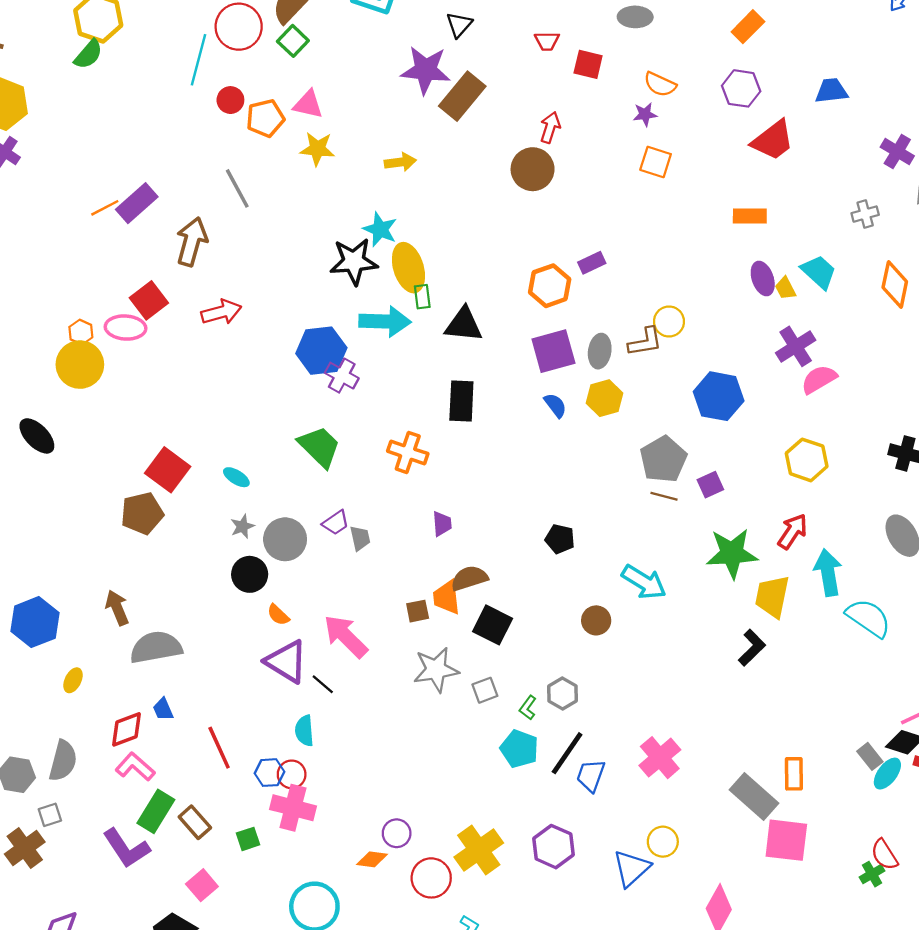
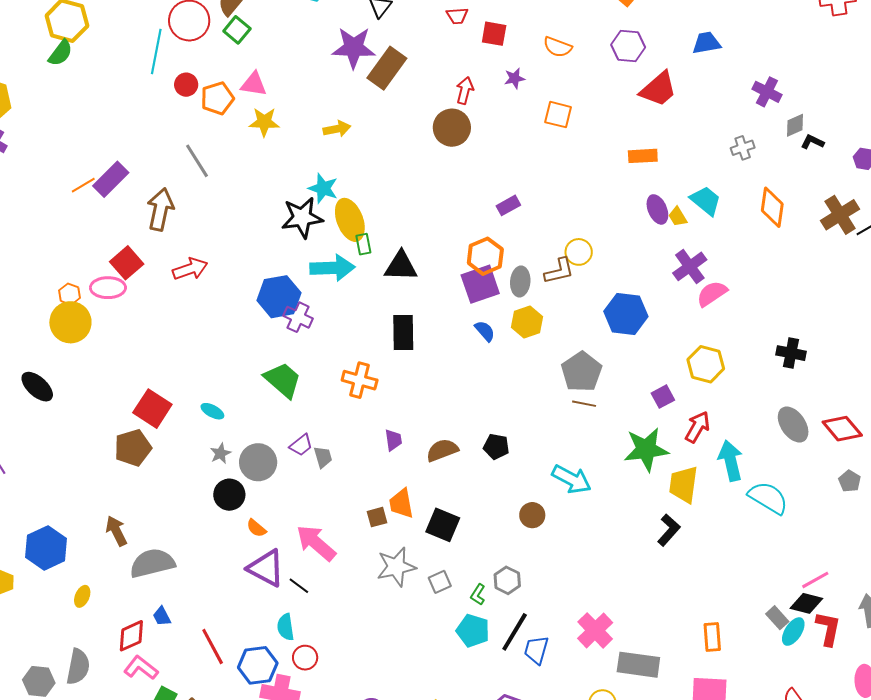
purple star: (645, 114) -> (515, 78), moved
orange hexagon: (550, 286) -> (485, 256), moved
purple square: (710, 485) -> (663, 397), moved
brown semicircle: (469, 578) -> (442, 450), moved
blue hexagon: (269, 773) -> (258, 665), size x1.5
red circle: (292, 774) -> (305, 658), moved
gray rectangle: (754, 797) -> (638, 665), moved, turned -30

